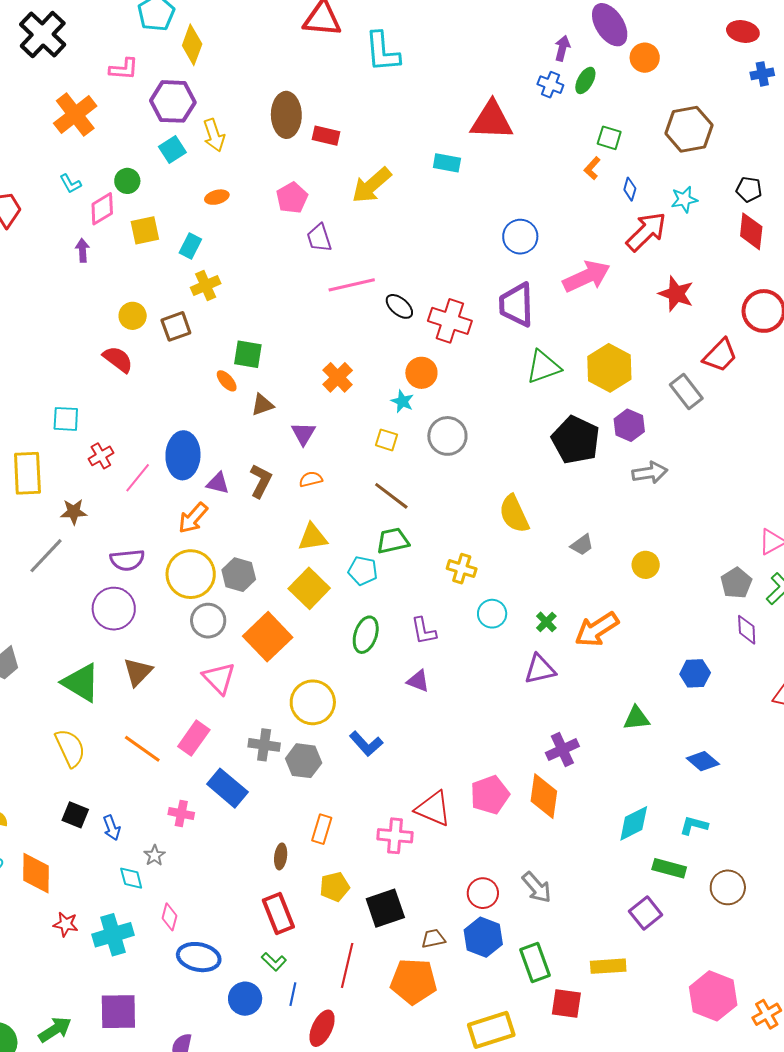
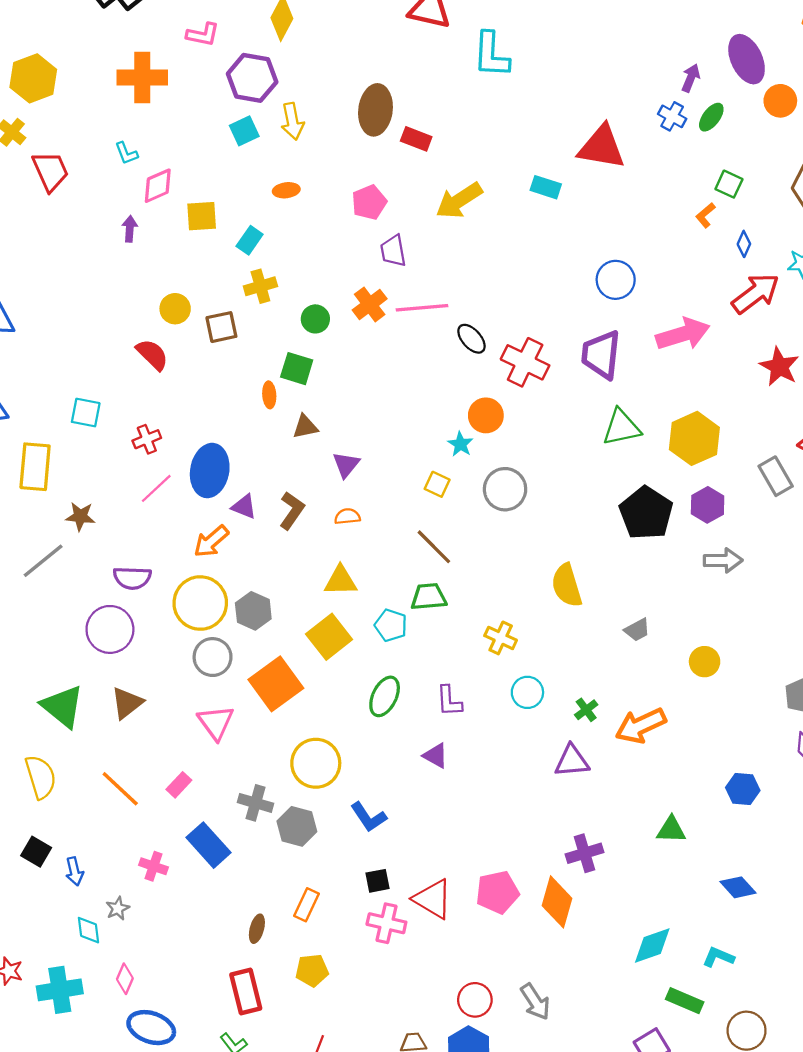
orange cross: (75, 115) -> (142, 78), turned 30
green circle: (127, 181) -> (315, 319), moved
orange cross: (338, 377) -> (370, 304), moved
orange ellipse: (227, 381) -> (269, 395), turned 30
red cross: (101, 456) -> (147, 439), moved
pink rectangle: (194, 738) -> (179, 785), size x0.7
black square: (385, 908) -> (377, 881), moved, size x0.6

